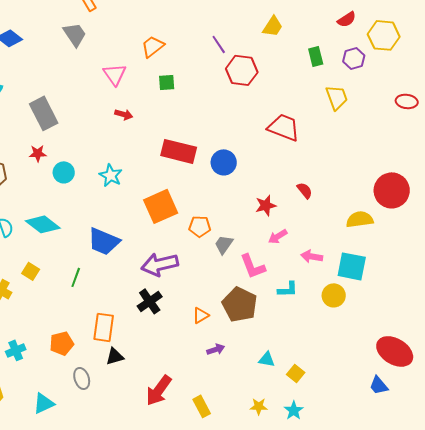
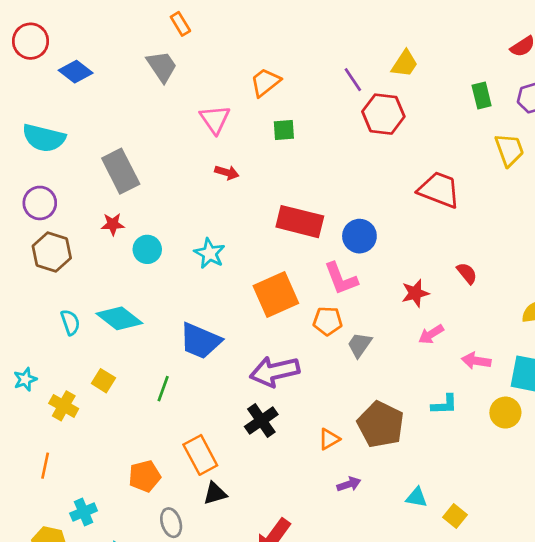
yellow trapezoid: (273, 26) -> (405, 64), moved
pink L-shape: (253, 266) -> (341, 279), moved
orange rectangle: (104, 327) -> (200, 455), turned -36
cyan cross: (16, 350) -> (84, 512), moved

